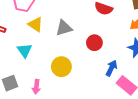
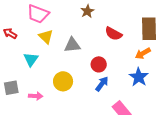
blue arrow: (111, 68) -> (102, 84), moved
pink arrow: (36, 87) -> (36, 96), turned -104

